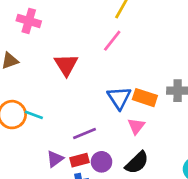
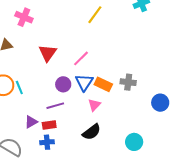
pink line: (112, 41) -> (81, 58), moved
cyan line: (34, 115) -> (19, 87), turned 40
purple circle: (101, 162) -> (63, 84), moved

